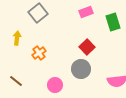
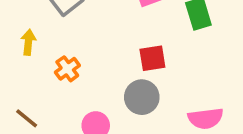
red square: (87, 47) -> (152, 58), turned 35

